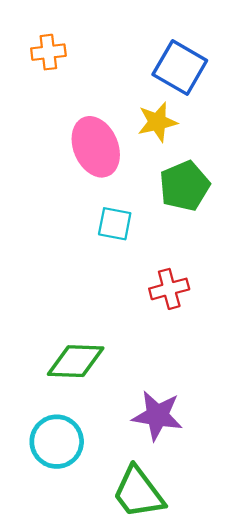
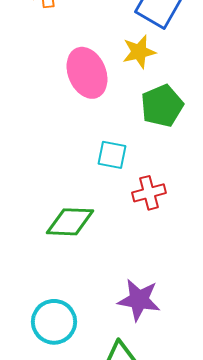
cyan square: (115, 224) -> (112, 155), moved
green diamond: (76, 361) -> (70, 222), moved

